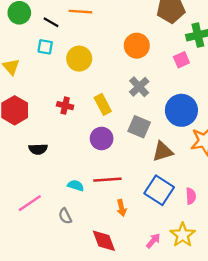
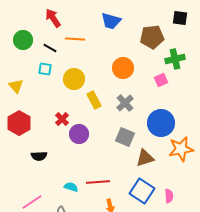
yellow rectangle: (103, 104) -> (94, 100), moved
red cross: (65, 106) -> (62, 119), turned 32
purple circle: (102, 139) -> (79, 134), moved

